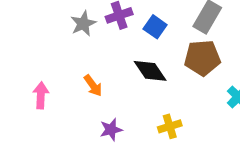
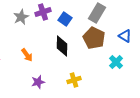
brown pentagon: (202, 58) -> (94, 38), turned 30
black diamond: (150, 71) -> (62, 46), turned 35

